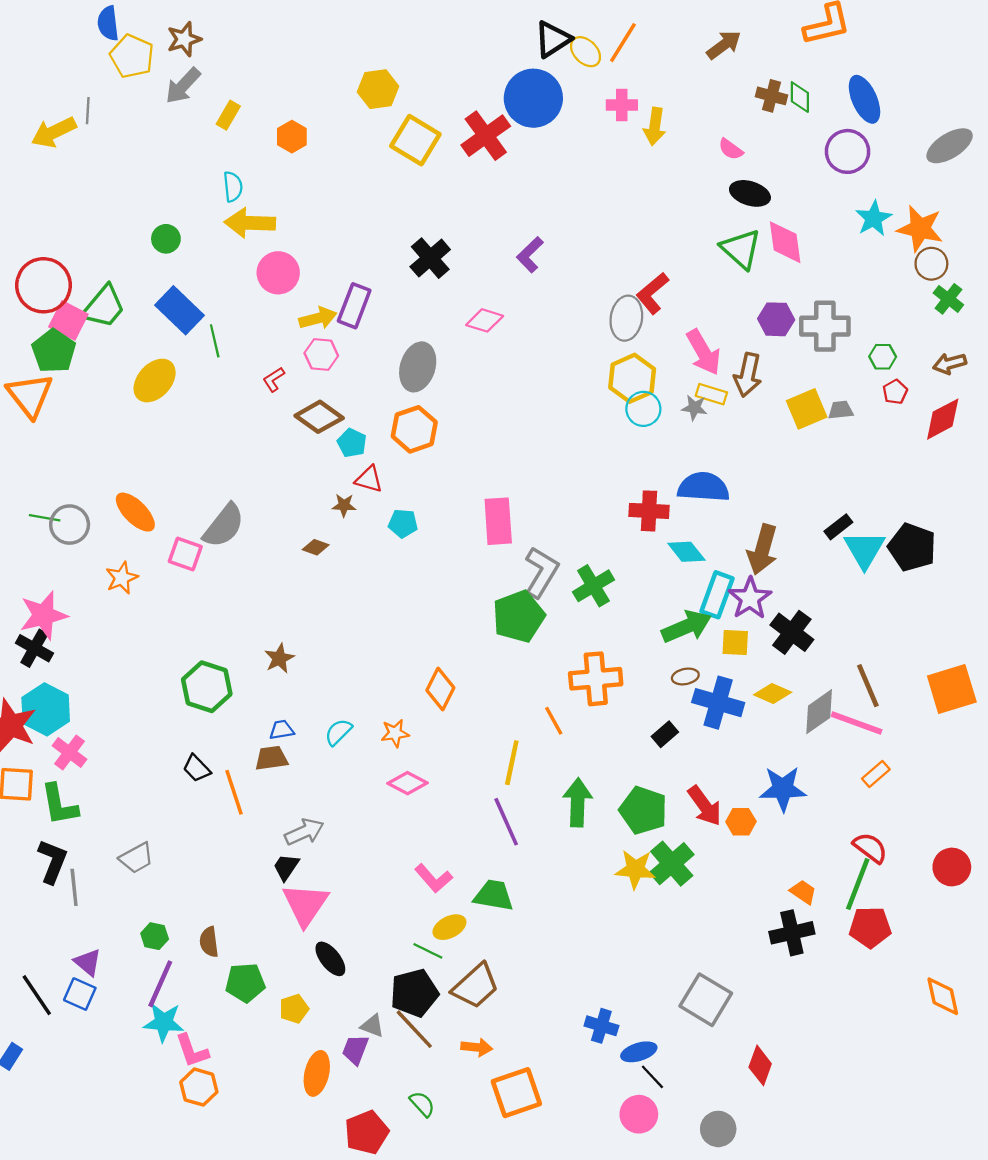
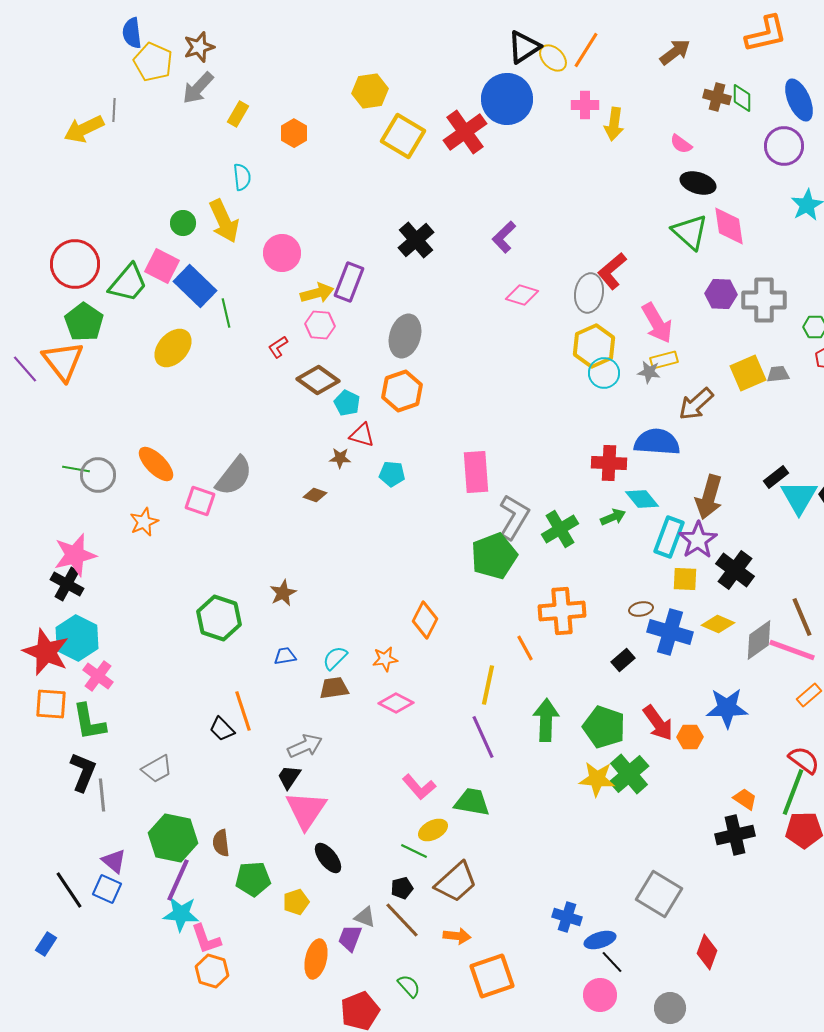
yellow arrow: (250, 223) -> (224, 221), moved, turned -117
pink square: (68, 320) -> (162, 266), moved
pink diamond: (485, 320) -> (522, 295), moved
brown arrow: (748, 375) -> (696, 404), moved, turned 36
yellow rectangle: (711, 394) -> (664, 360), turned -32
green arrow: (686, 627) -> (613, 517), moved, size x0.6
brown trapezoid: (271, 758) -> (334, 688), moved
black trapezoid: (197, 768) -> (222, 729), moved
green hexagon: (155, 936) -> (173, 838), size x2.0
black pentagon: (414, 993) -> (402, 888), size x0.5

